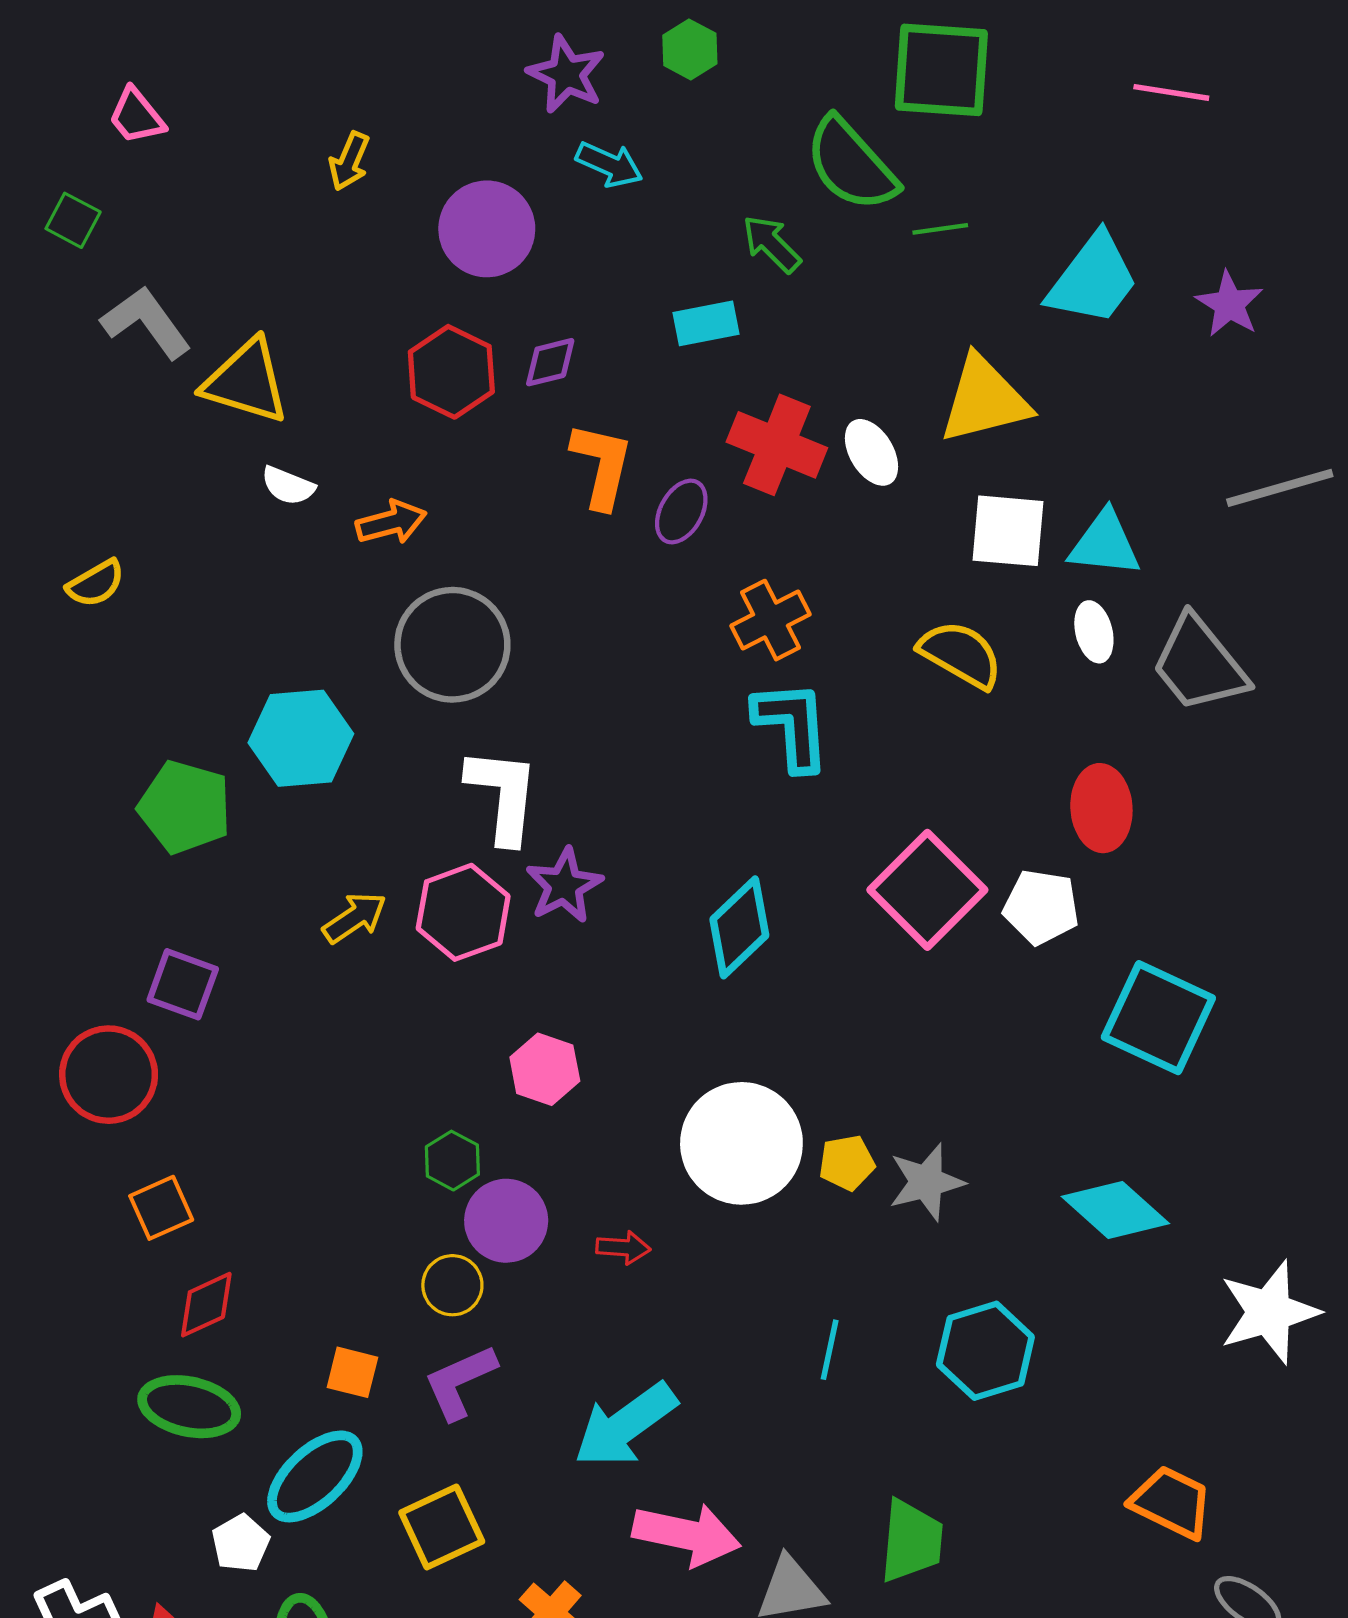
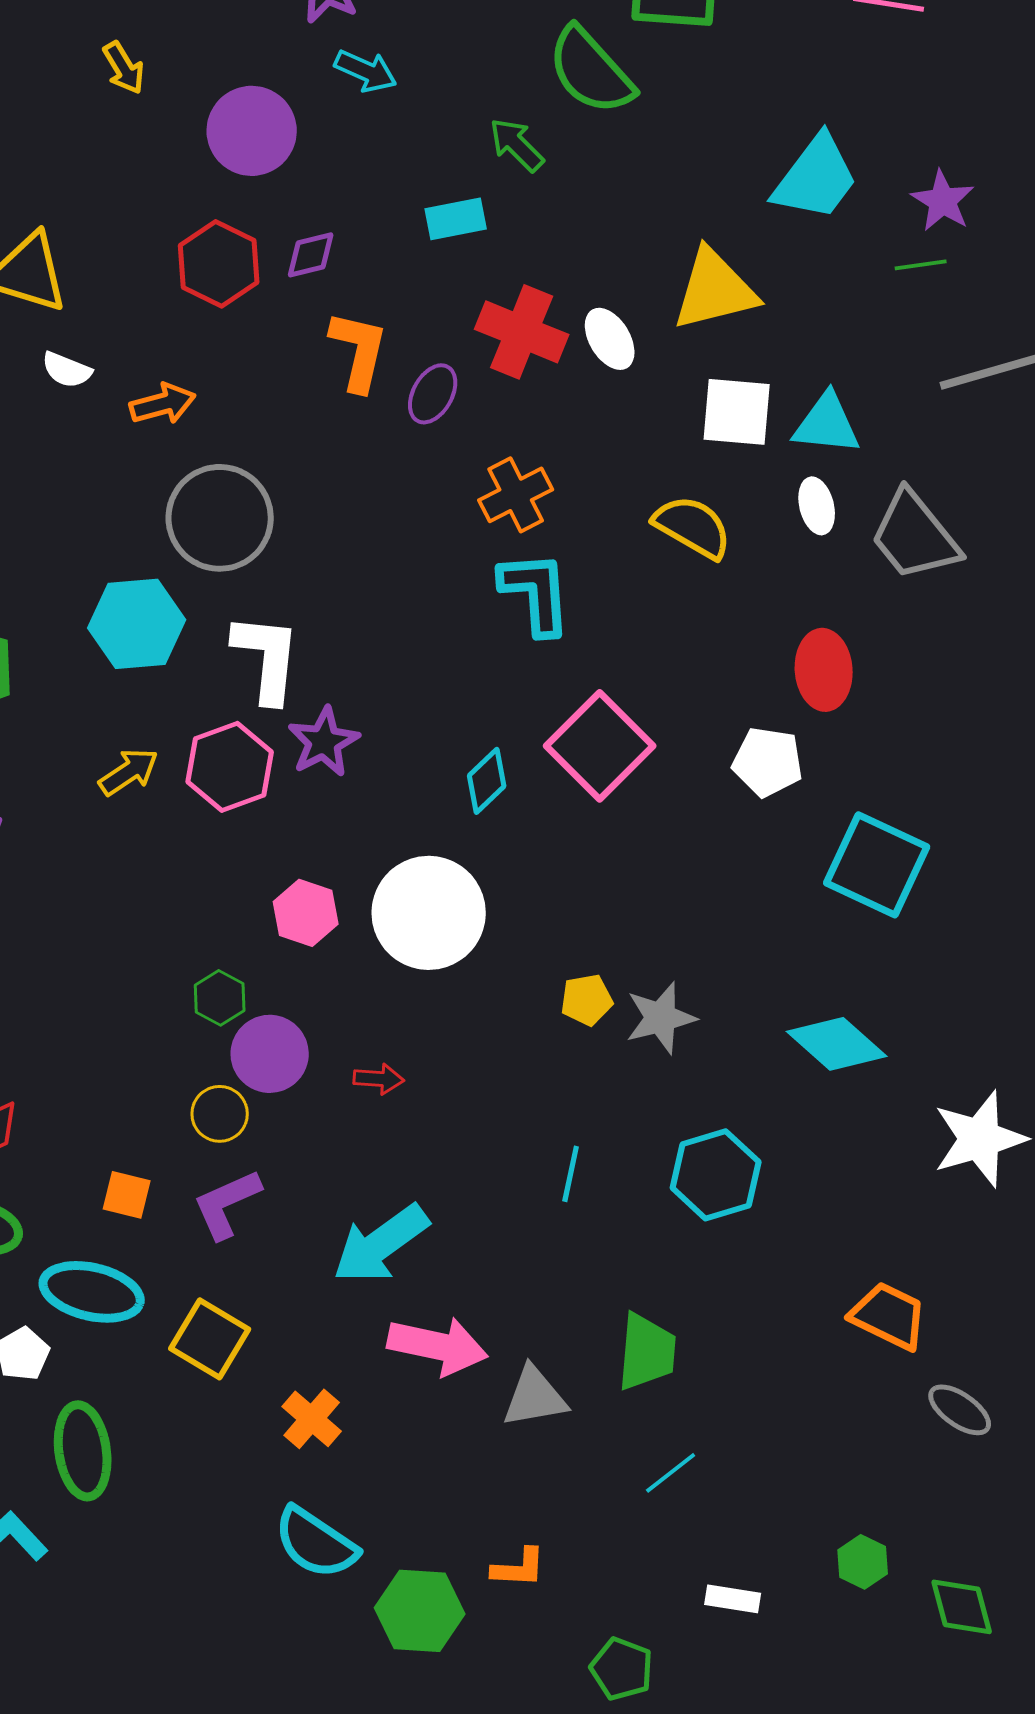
yellow arrow: (349, 161) -> (124, 68), turned -54
green line: (940, 229) -> (921, 265), moved
cyan hexagon: (301, 738) -> (137, 624), moved
pink square: (927, 890) -> (600, 746), moved
cyan diamond: (739, 927) -> (487, 781), size x0.7
white circle: (741, 1143) -> (429, 913), moved
cyan ellipse: (315, 1476) -> (92, 1292), turned 56
yellow square: (442, 1527) -> (210, 1339), turned -34

